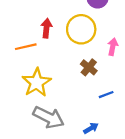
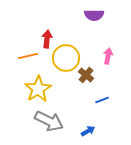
yellow circle: (81, 29) -> (66, 58), moved

